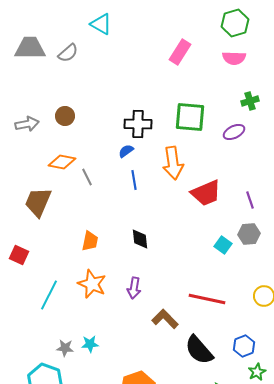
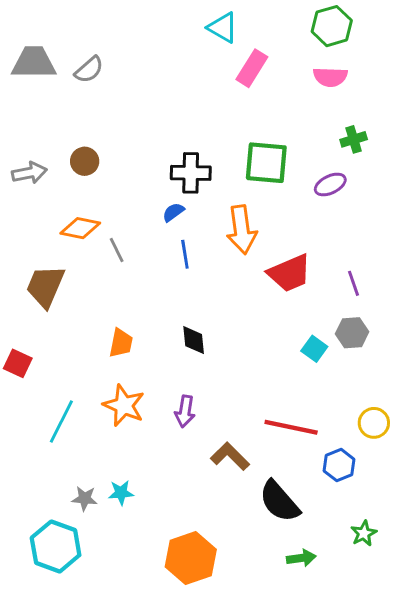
cyan triangle: (101, 24) -> (223, 28), moved
blue hexagon: (244, 346) -> (339, 465), moved

